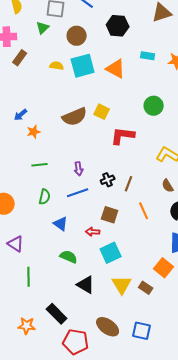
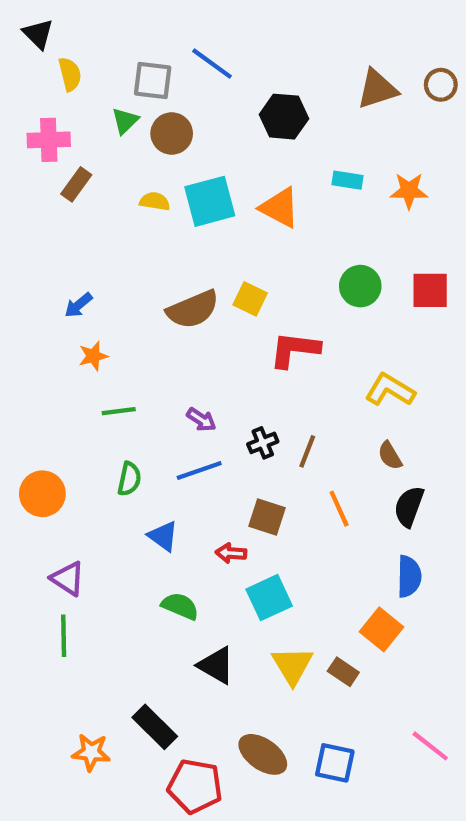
brown circle: (77, 36) -> (172, 134), moved
orange star: (34, 132) -> (93, 356), moved
purple arrow: (79, 169) -> (201, 420), turned -48
green line: (29, 277) -> (64, 636), moved

